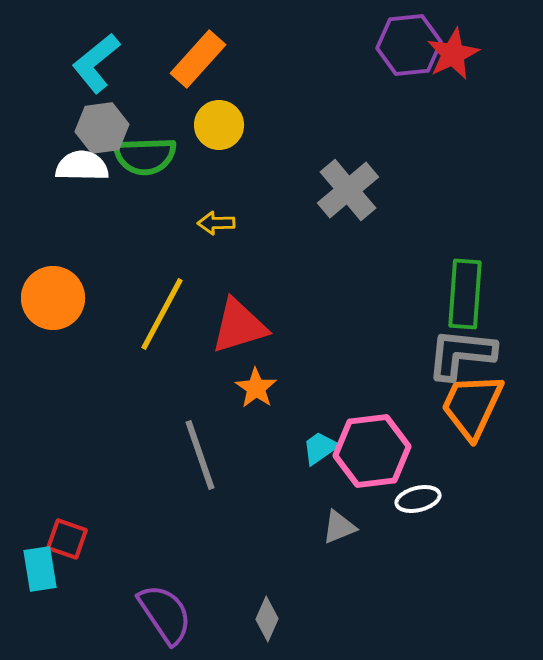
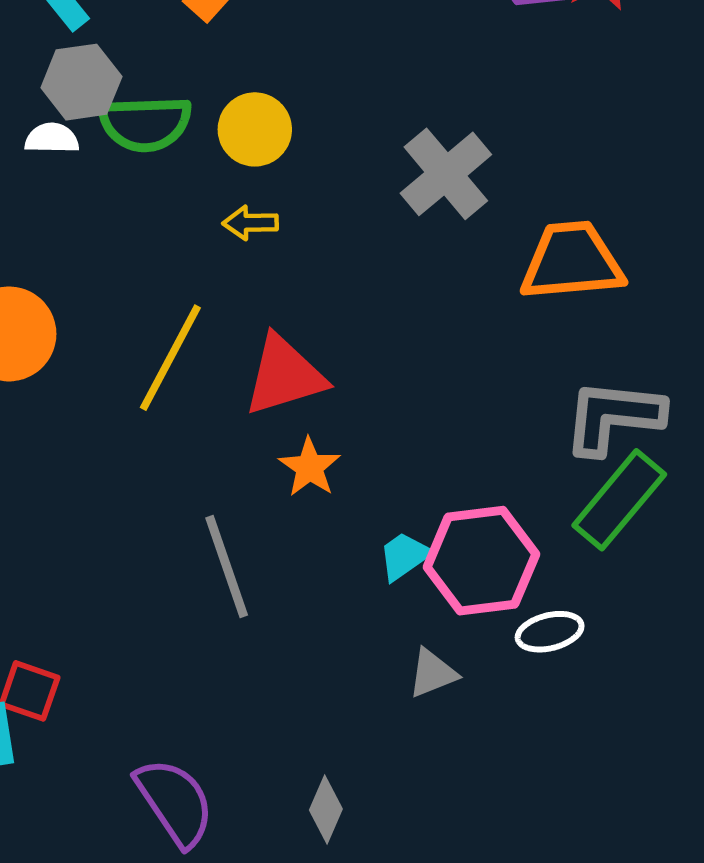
yellow circle: (219, 125) -> (255, 129), moved
white semicircle: (82, 166) -> (52, 138), size x0.7
green rectangle: (465, 294) -> (619, 500), moved, turned 36
orange trapezoid: (472, 406) -> (572, 261), moved, turned 60

